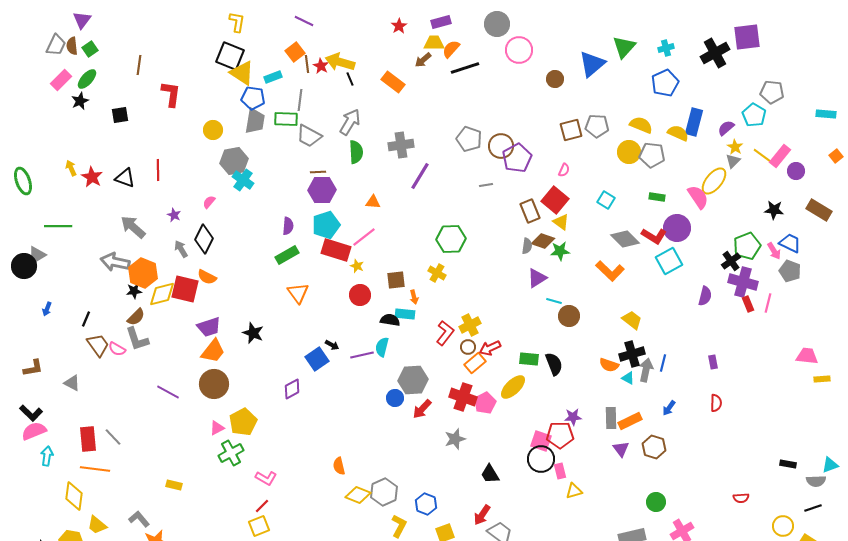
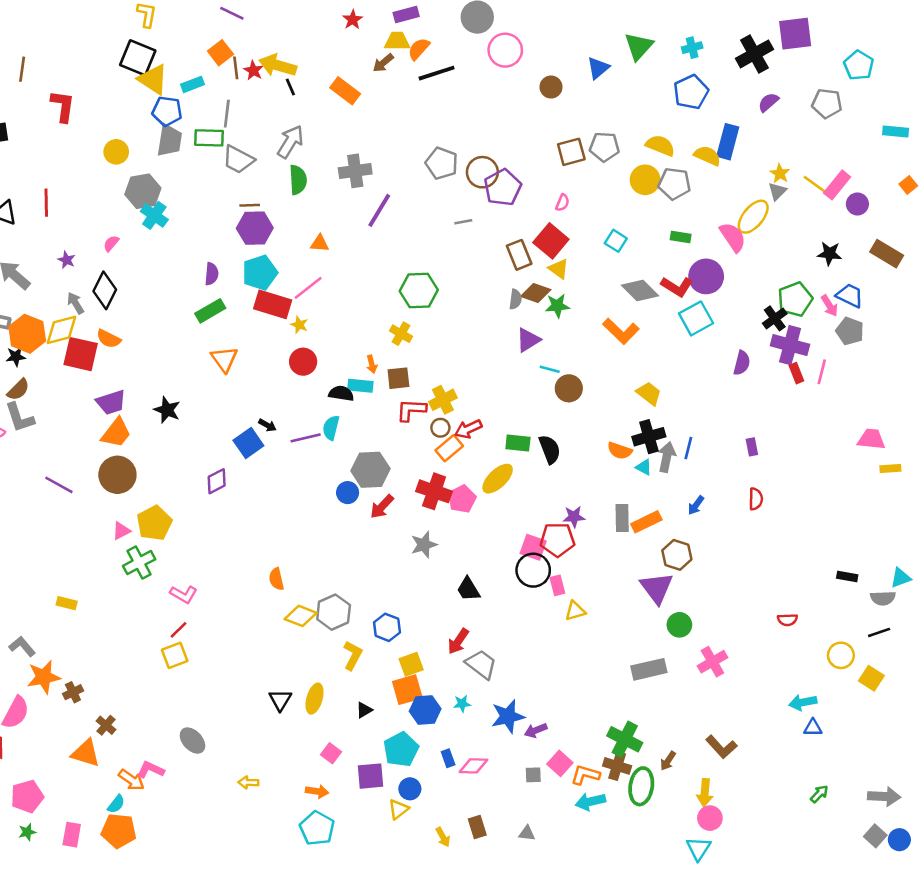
blue triangle: (592, 64) -> (598, 68), size x0.7
cyan pentagon: (754, 115) -> (859, 65), moved
purple semicircle: (726, 128) -> (768, 102), moved
brown square: (396, 280) -> (398, 378), moved
yellow diamond: (162, 294) -> (62, 330), moved
red L-shape: (445, 333) -> (411, 410), turned -125
purple triangle: (621, 449) -> (657, 588), moved, size x1.6

